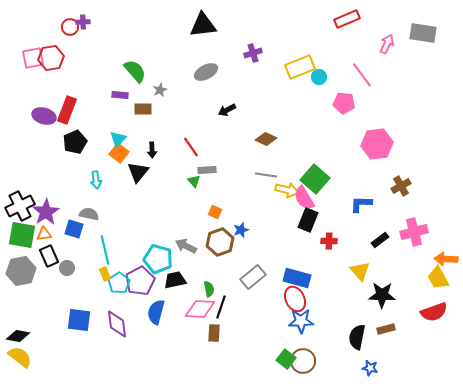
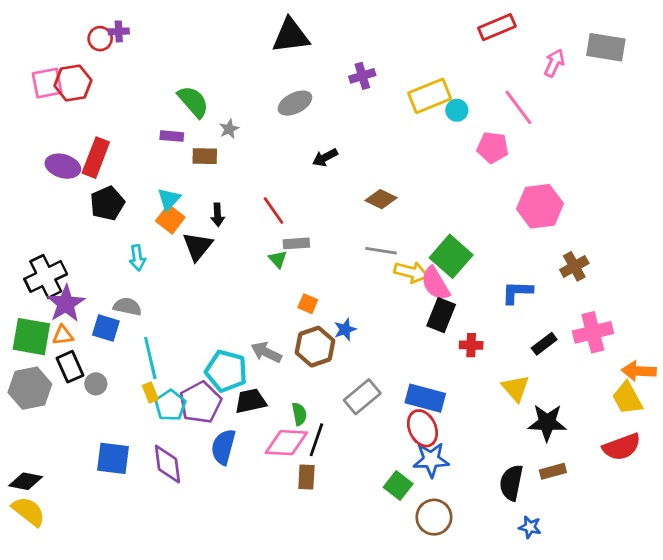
black cross: (20, 206) -> (46, 276), moved
green square: (286, 359) -> (398, 486), moved

